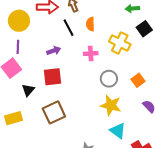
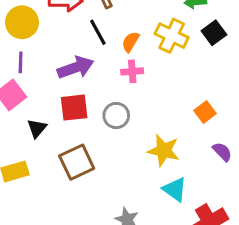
orange semicircle: (90, 24) -> (130, 42), moved, turned 32
yellow cross: (120, 43) -> (172, 36), moved
purple arrow: (54, 51) -> (76, 68), size x1.6
gray circle: (109, 79) -> (116, 116), moved

